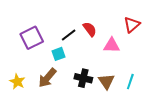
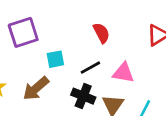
black line: (69, 35) -> (90, 68), moved
pink triangle: (112, 45) -> (123, 73), moved

